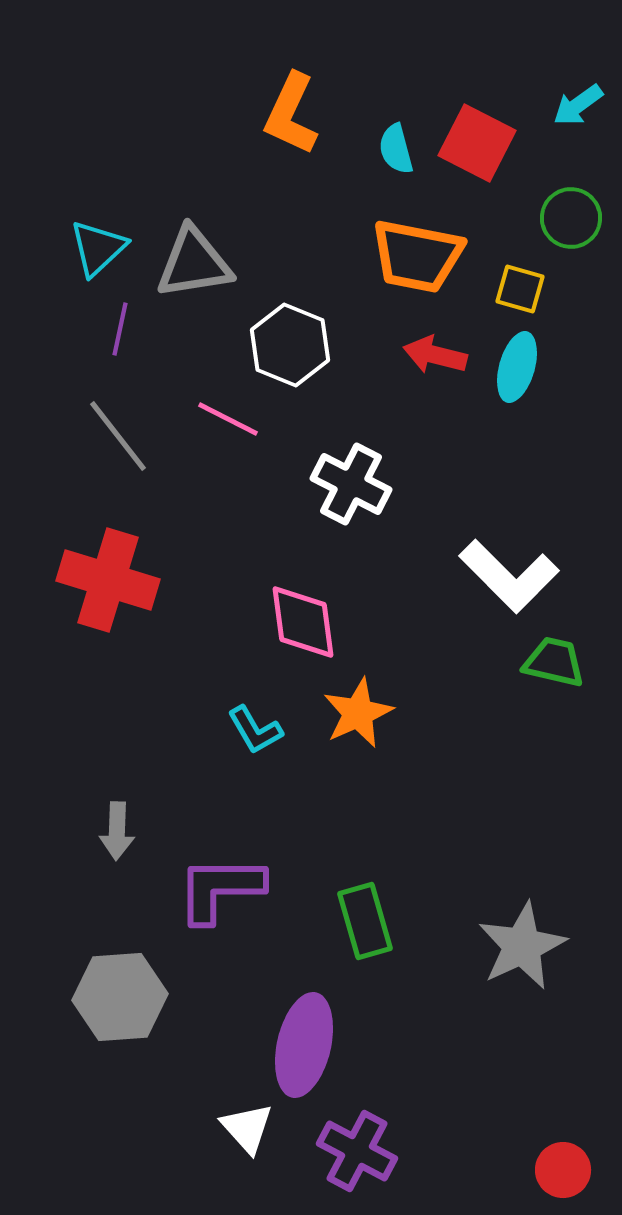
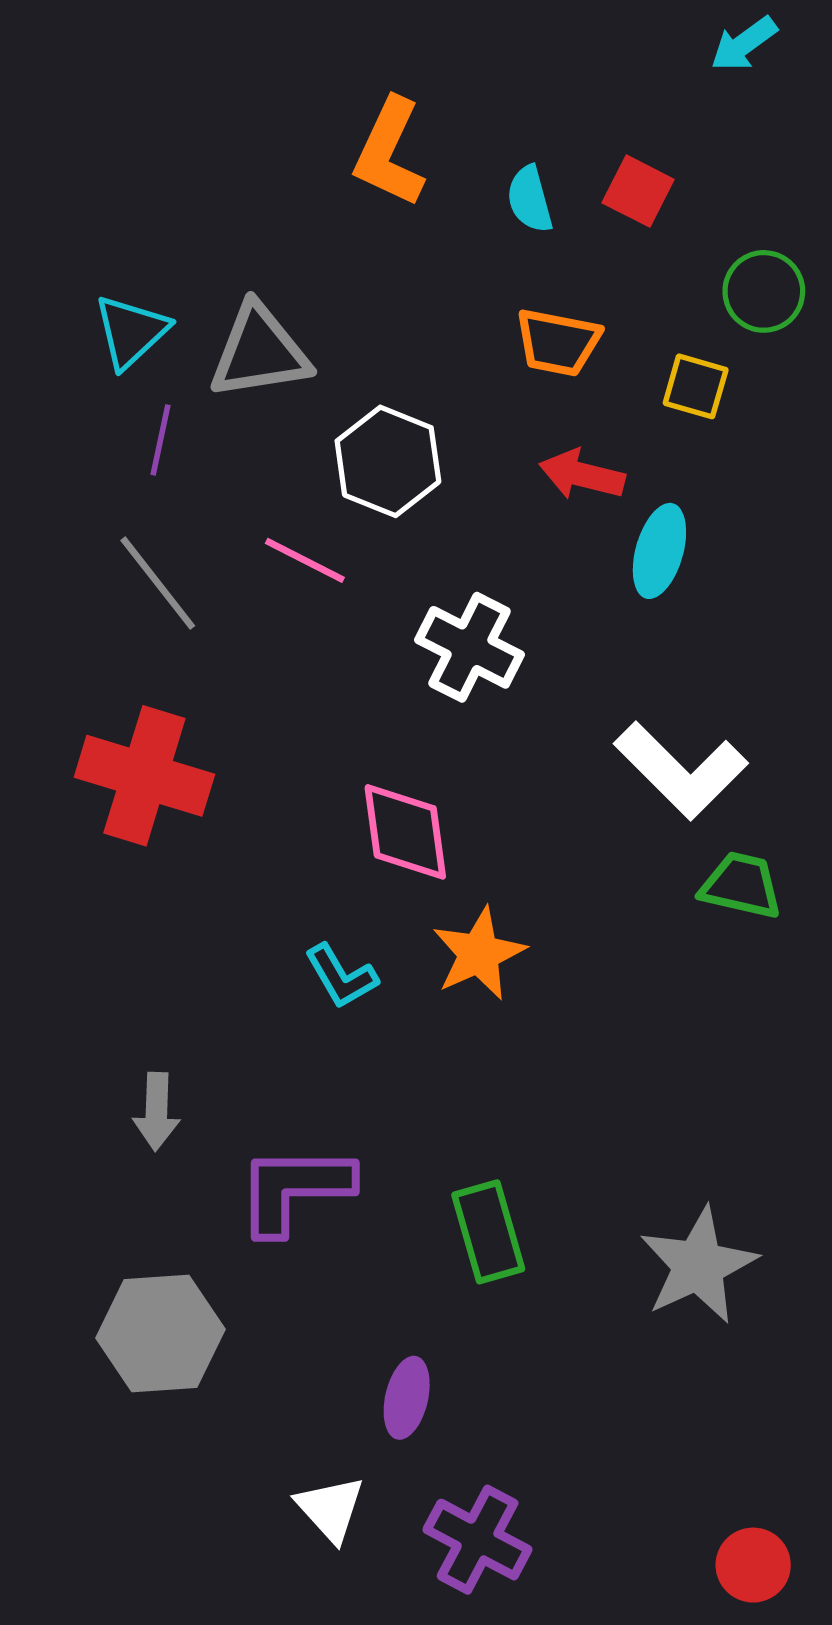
cyan arrow: (578, 105) -> (744, 44), moved
red square: (477, 143) -> (638, 191), size x0.7
orange trapezoid: (417, 256) -> (558, 342), size x0.7
cyan ellipse: (517, 367) -> (659, 551), moved
purple ellipse: (304, 1045) -> (407, 1398), size x0.6

